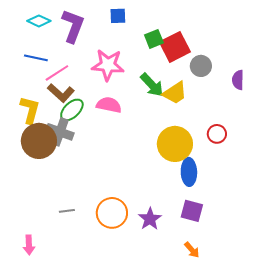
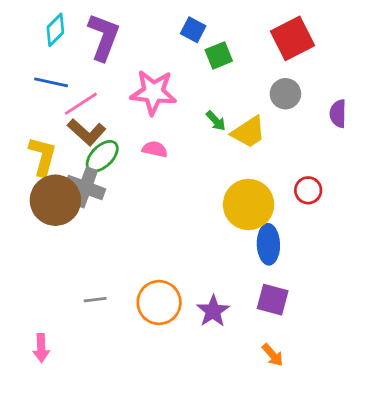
blue square: (118, 16) -> (193, 30), moved, turned 30
cyan diamond: (39, 21) -> (55, 30), turned -70
red square: (175, 47) -> (293, 38), moved
green arrow: (152, 85) -> (216, 121), size x0.6
pink semicircle: (109, 105) -> (155, 149), size x0.7

